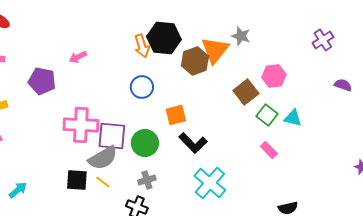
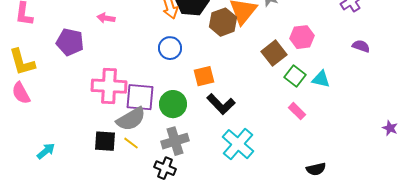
pink arrow: (78, 57) -> (106, 18), turned 36
purple semicircle: (343, 85) -> (361, 46), moved
gray cross: (147, 180) -> (175, 141), size x1.5

